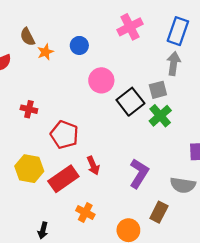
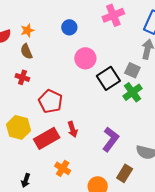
brown semicircle: (27, 37) -> (26, 51), moved
orange star: (45, 52) -> (27, 30), moved
gray square: (158, 90) -> (132, 70), turned 35

